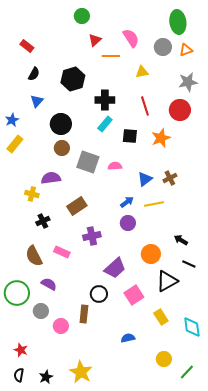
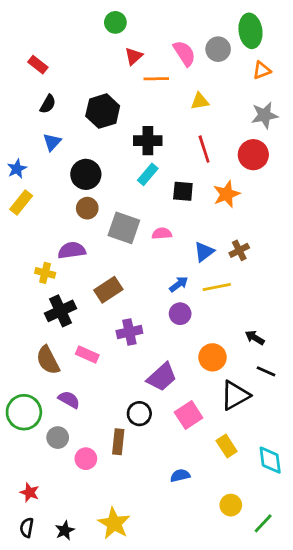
gray circle: (163, 47) -> (218, 49), moved
black cross: (43, 221) -> (61, 311), size x1.5

